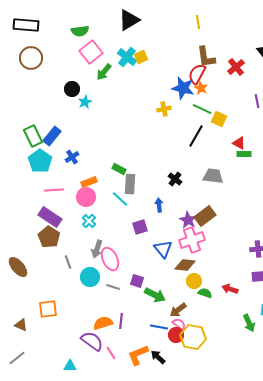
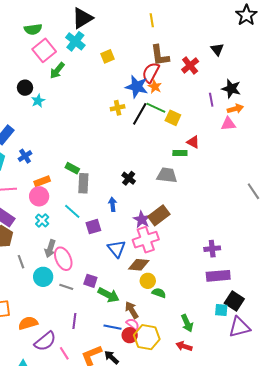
cyan cross: (127, 57) -> (75, 41), moved
yellow square: (141, 57) -> (108, 56), moved
black line: (196, 136) -> (140, 114), moved
green rectangle: (244, 154) -> (180, 153), moved
cyan line: (120, 199) -> (72, 211), moved
red arrow: (230, 289) -> (184, 346), moved
brown arrow: (178, 310) -> (132, 310), turned 96
orange semicircle: (103, 323) -> (28, 323), moved
green arrow: (249, 323) -> (187, 323), moved
purple semicircle: (92, 341) -> (45, 341), turned 105

